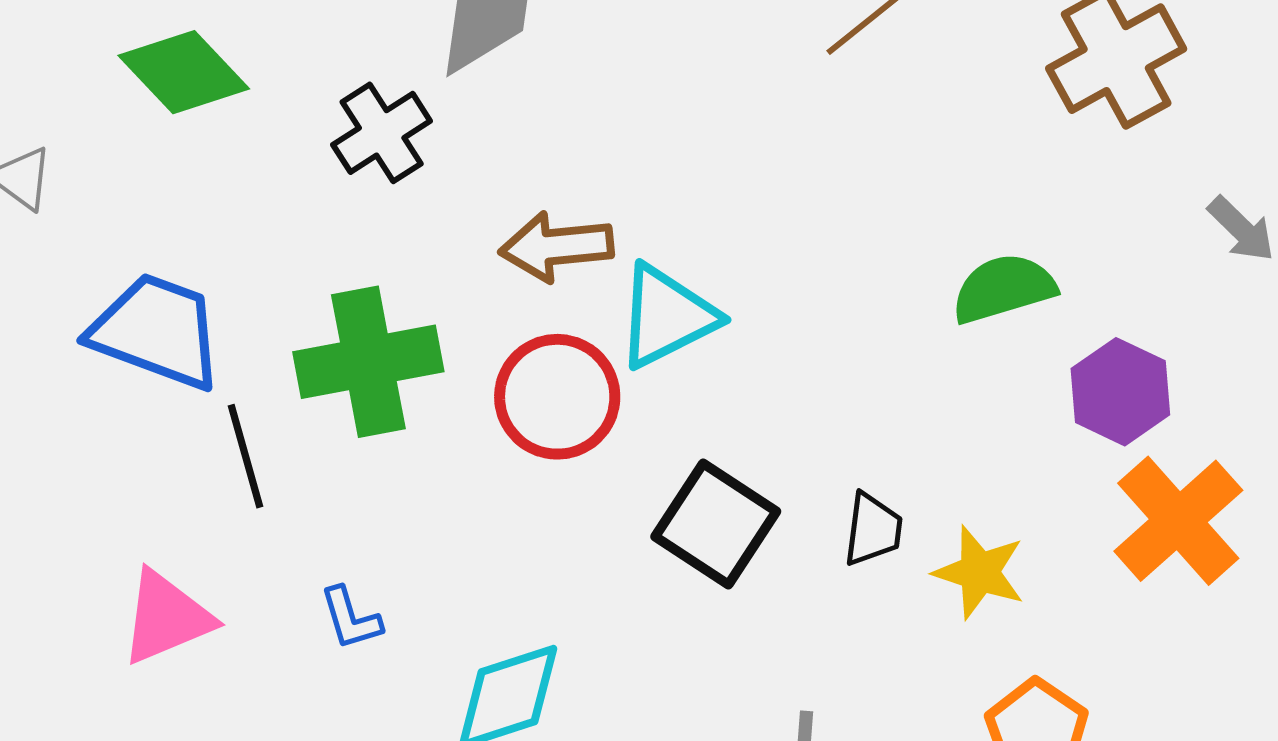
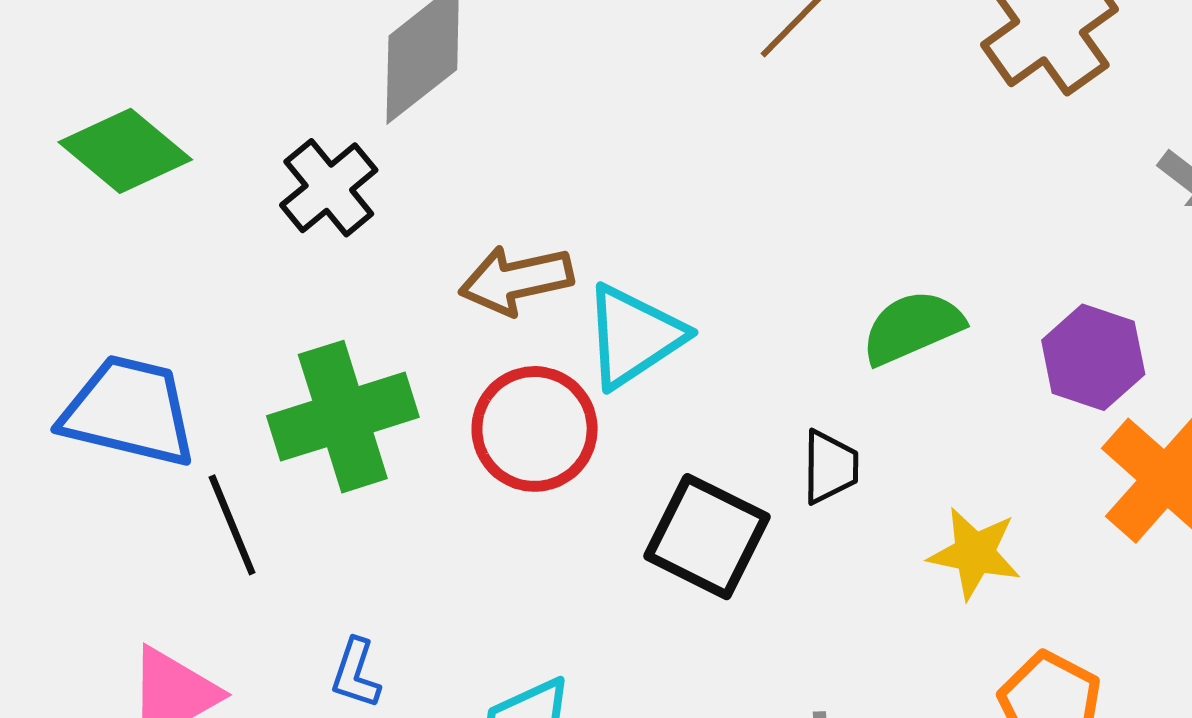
green semicircle: (1004, 288) -> (912, 327), moved
black trapezoid: (873, 529) -> (830, 467), moved
blue L-shape: (351, 618) -> (356, 673), turned 42

